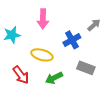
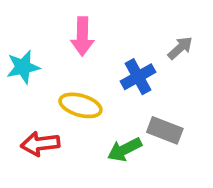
red arrow: (21, 75) -> (40, 144), turned 120
green arrow: (54, 78) -> (125, 149), moved

